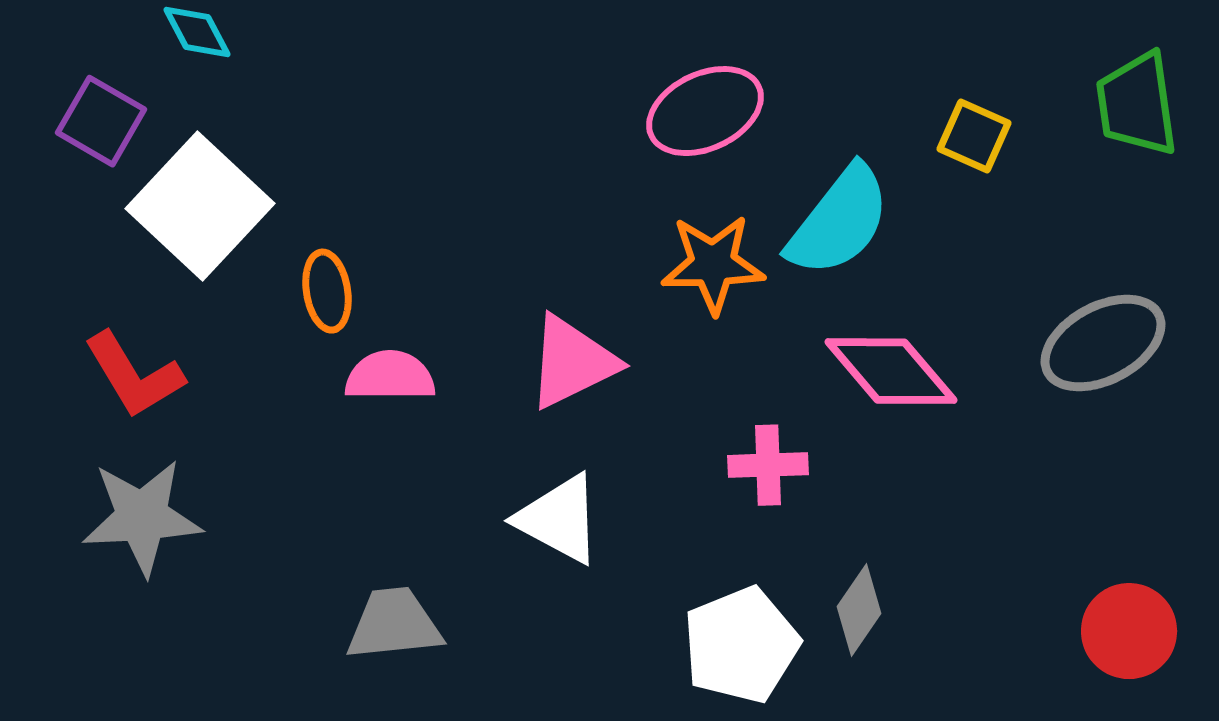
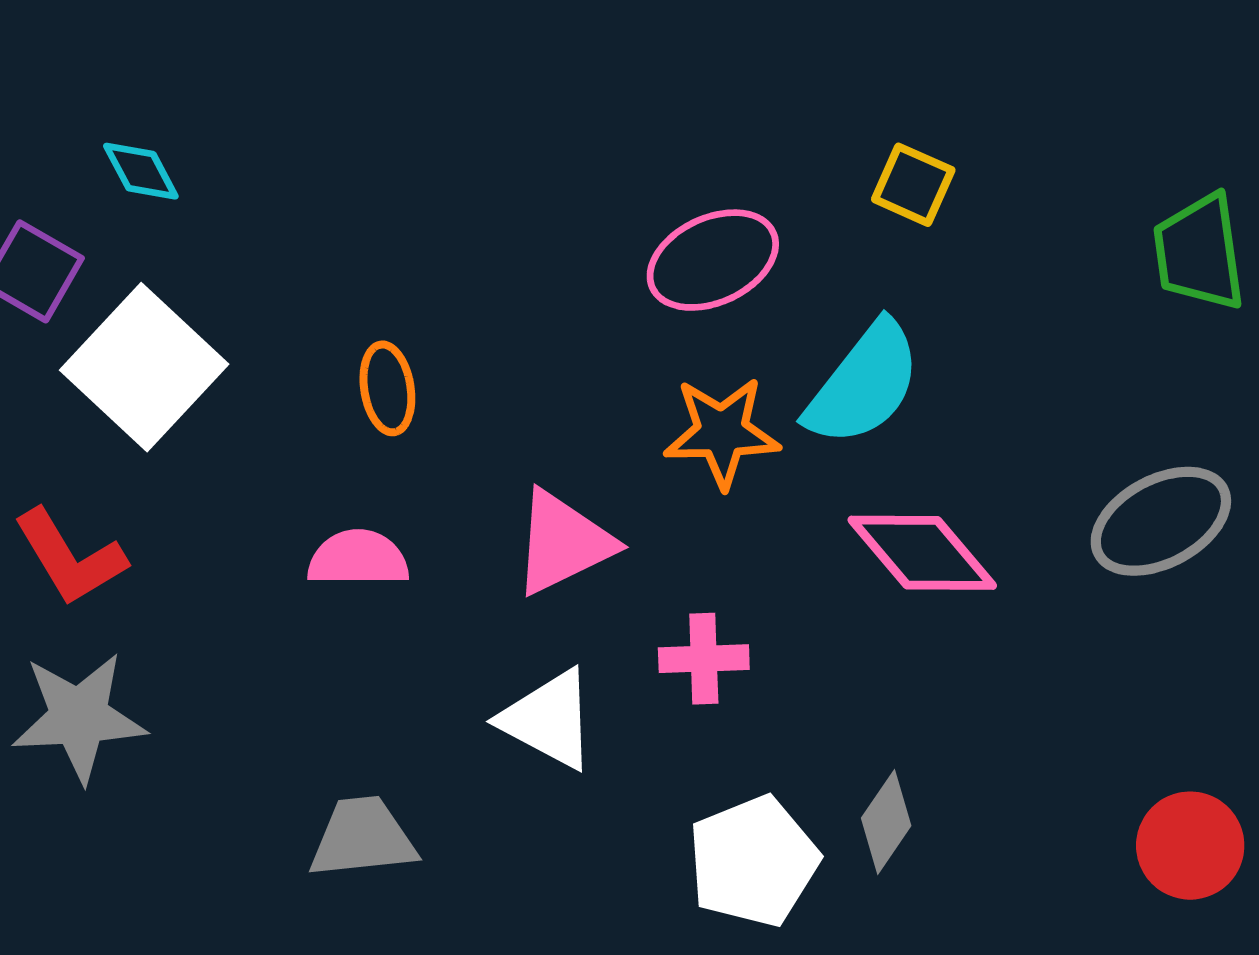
yellow square: (974, 136) -> (913, 185), moved
orange ellipse: (327, 291) -> (387, 388), moved
pink cross: (768, 465) -> (704, 659), moved

